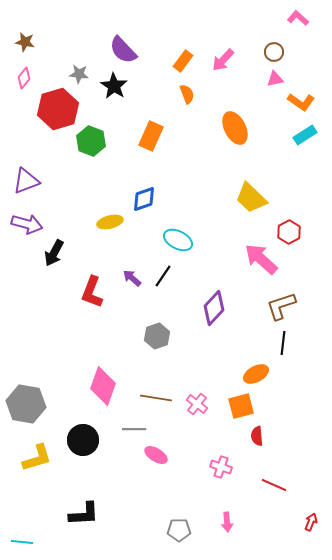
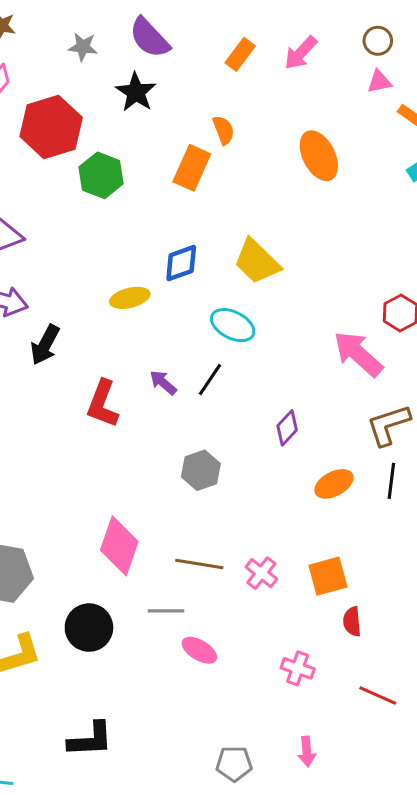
gray star: (79, 74) -> (83, 47), moved
orange semicircle: (187, 94) -> (224, 130), moved
yellow trapezoid: (251, 198) -> (257, 262), moved
purple diamond: (214, 308) -> (287, 428), size x0.7
orange ellipse: (256, 374) -> (334, 484), moved

